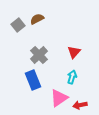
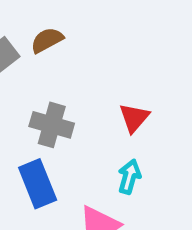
gray cross: (39, 55) -> (52, 125), turned -30

